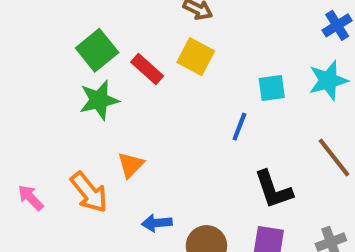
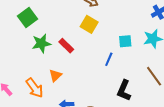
green square: (97, 50) -> (28, 17), moved
red rectangle: (147, 69) -> (66, 46), moved
black L-shape: (273, 190) -> (124, 90), turned 40

